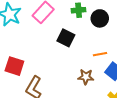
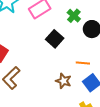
green cross: (79, 10) -> (74, 16), turned 32

